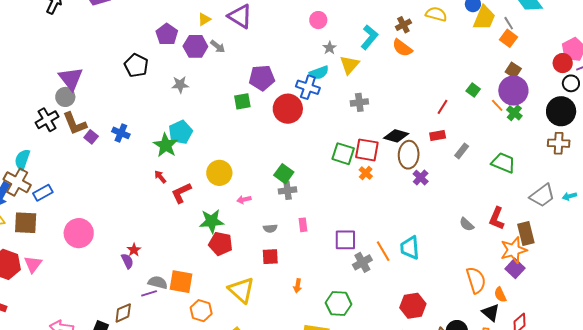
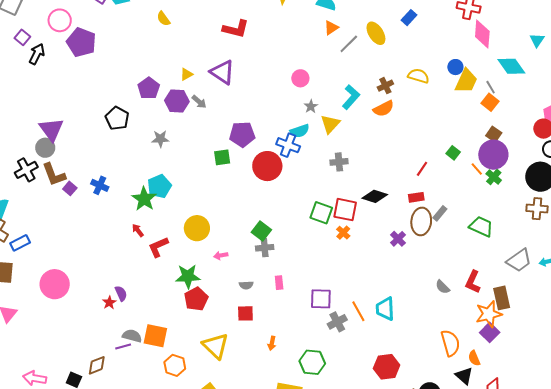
orange semicircle: (402, 48) -> (384, 109), turned -65
brown ellipse: (409, 155) -> (421, 221), moved
red pentagon: (221, 244) -> (196, 299), turned 30
purple semicircle: (127, 261) -> (121, 293), moved

